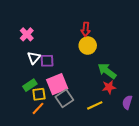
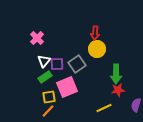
green arrow: (107, 71) -> (116, 74), turned -126
green rectangle: (30, 85) -> (45, 77), moved
gray square: (64, 98) -> (77, 64), moved

